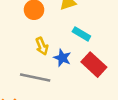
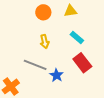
blue star: (62, 58) -> (57, 75), moved

